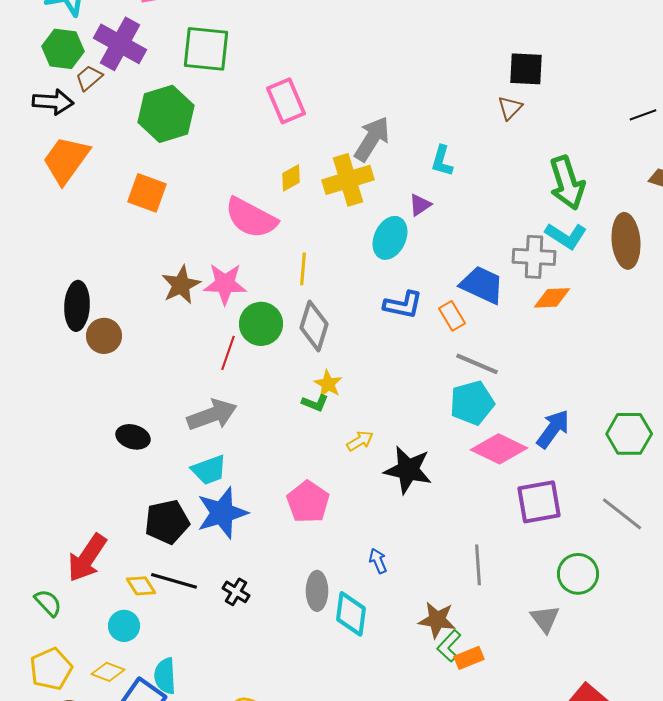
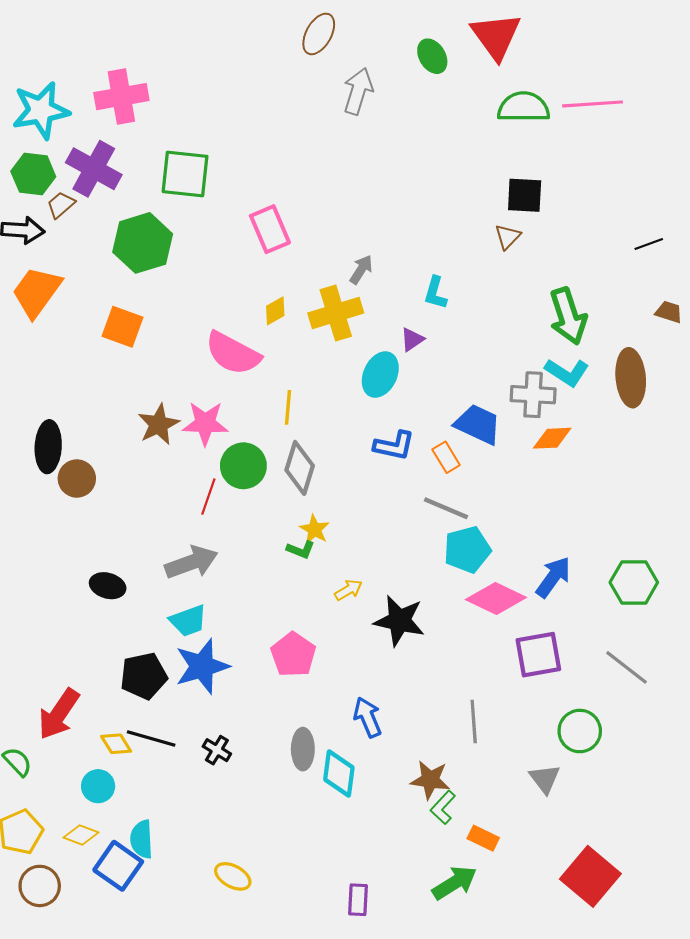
gray arrow: (372, 139) -> (361, 269), size x0.6
gray line: (477, 364) -> (446, 508), moved
blue arrow: (378, 561) -> (368, 717), size x1.5
orange rectangle: (469, 658) -> (483, 838), moved, turned 48

